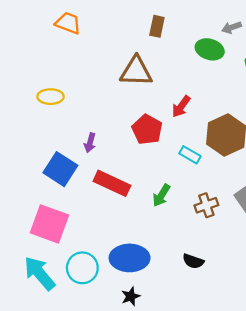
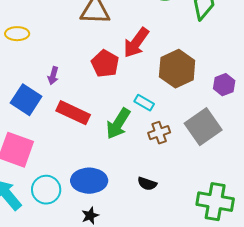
red arrow: (181, 106) -> (136, 43), size x1.5
cyan rectangle: (190, 155) -> (144, 103), moved
green arrow: (161, 195) -> (118, 124), size x1.5

